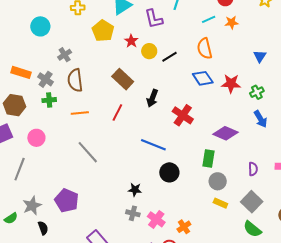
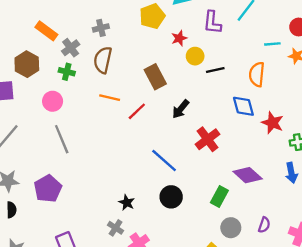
orange line: (80, 113) -> (110, 98), moved
pink circle: (36, 138) -> (53, 101), moved
gray line: (88, 152) -> (62, 139), moved
gray circle: (218, 181) -> (231, 228), moved

